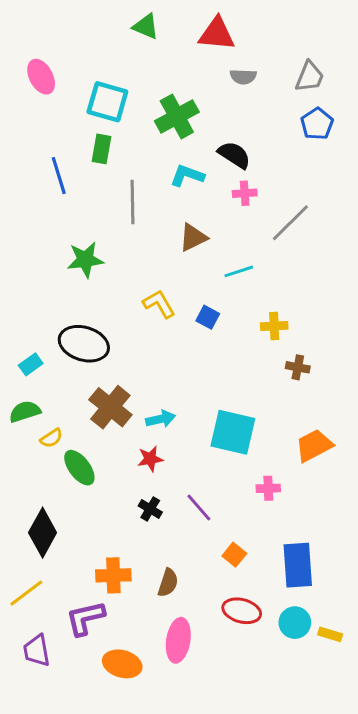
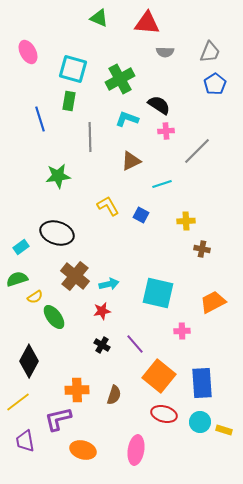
orange square: (234, 555) -> (159, 376), size x2.0
pink ellipse: (178, 640) -> (136, 450), moved

